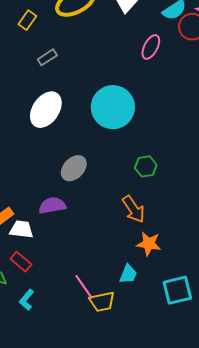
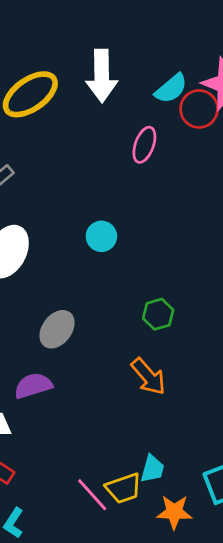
cyan circle: (113, 107) -> (101, 236), size x0.5
orange star: (149, 244) -> (174, 512), moved
yellow trapezoid: (102, 302) -> (124, 488), moved

